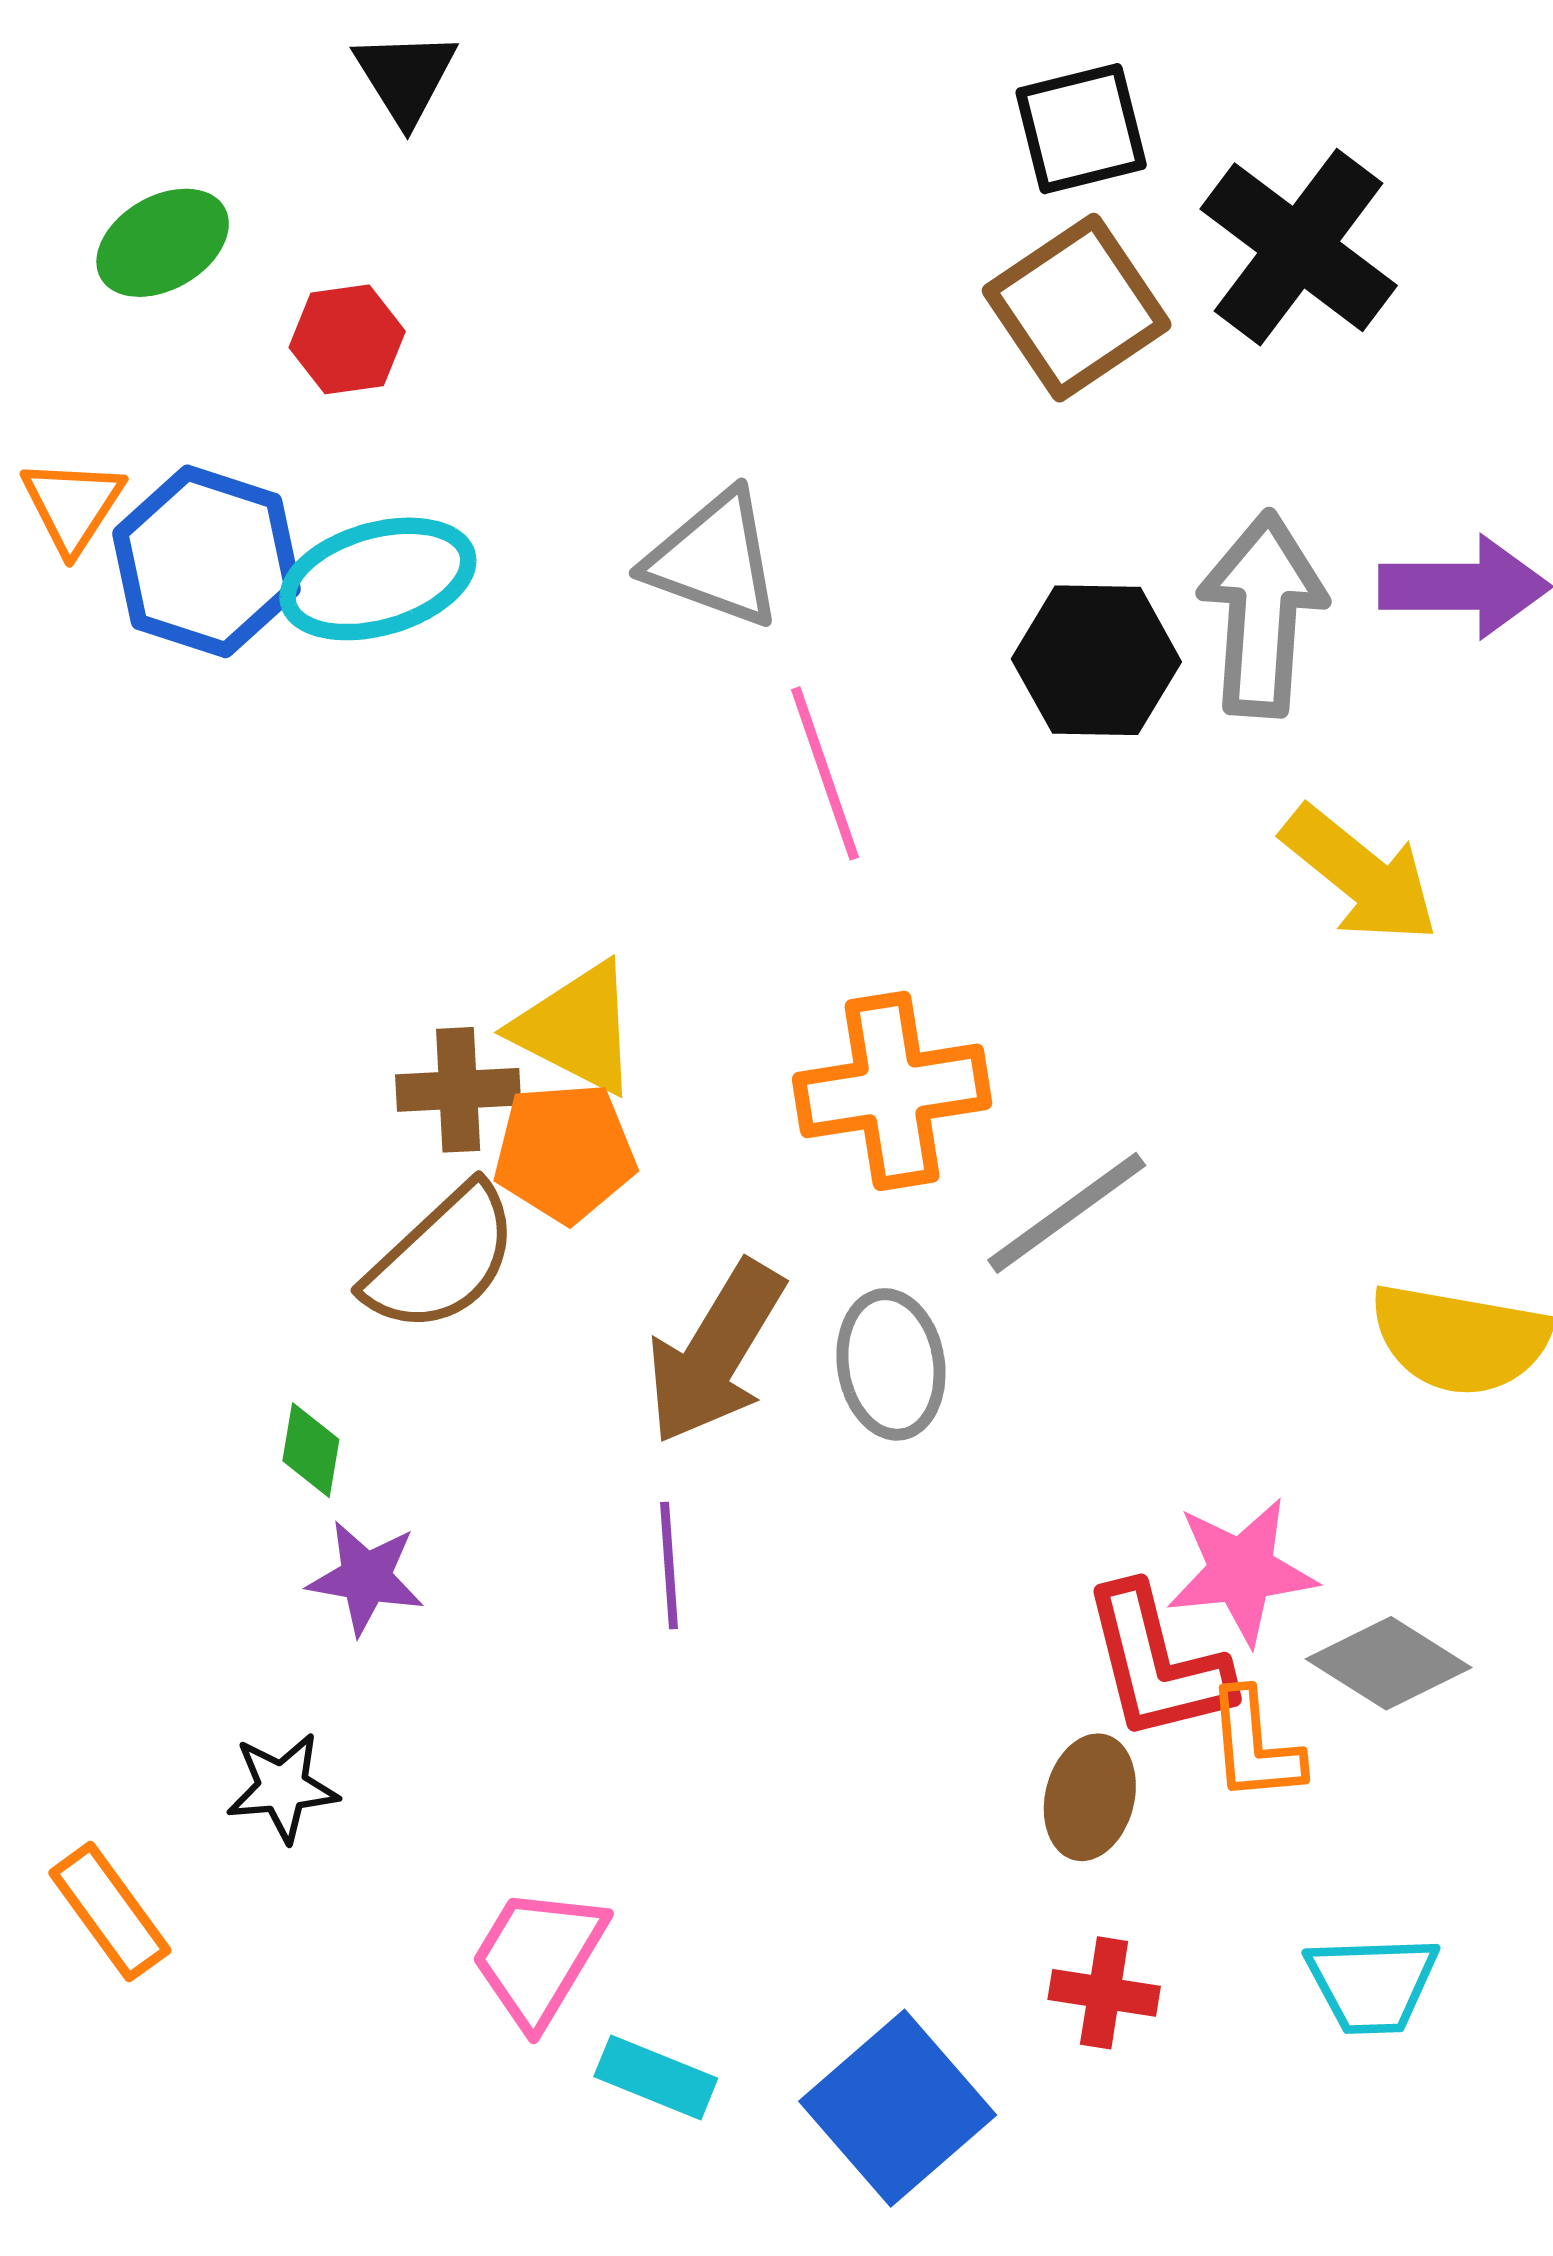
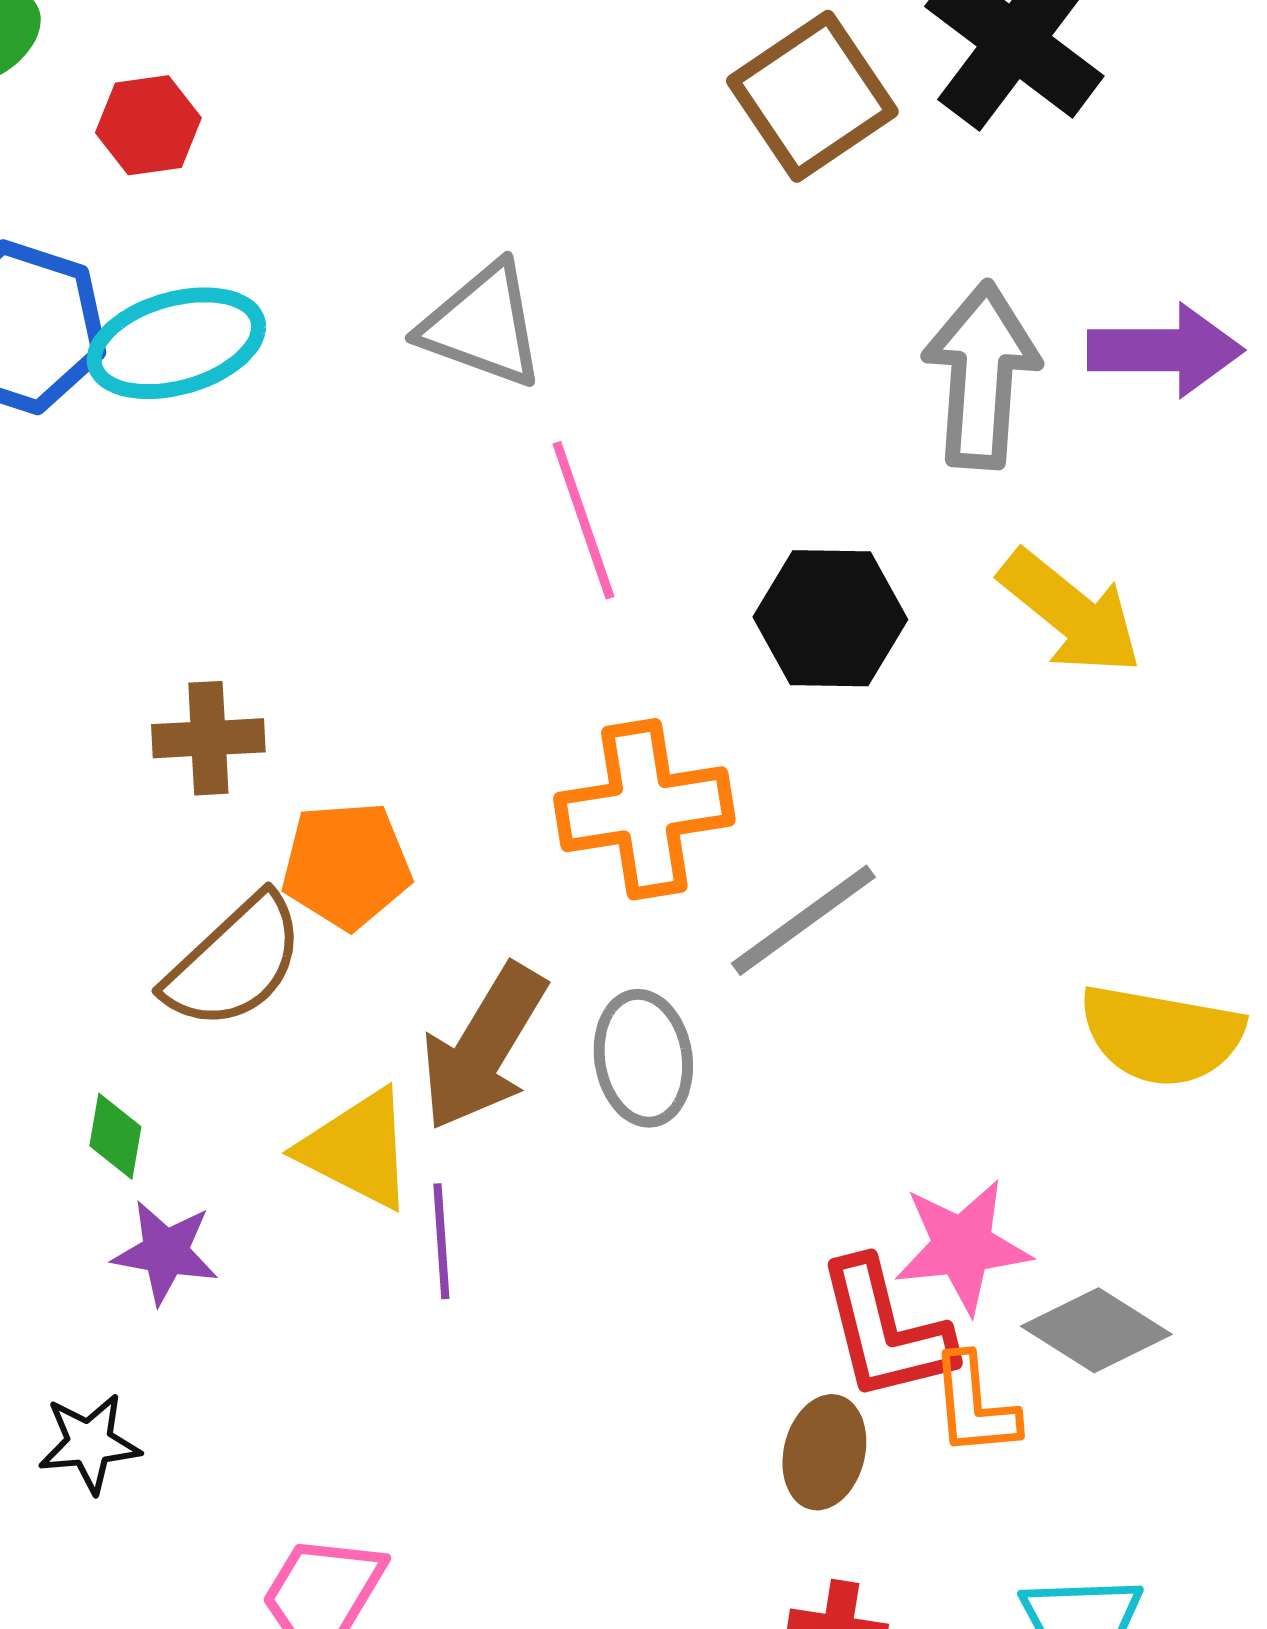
black hexagon: (1096, 660) -> (830, 618), moved
yellow triangle: (577, 1028) -> (357, 1149), moved
brown cross: (458, 1090) -> (208, 738), moved

